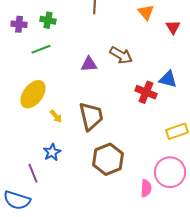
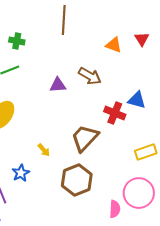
orange triangle: (146, 12) -> (114, 45), moved, turned -30
red triangle: (173, 27) -> (142, 39), moved
yellow arrow: (56, 116) -> (44, 150), moved
brown trapezoid: (91, 116) -> (85, 138), moved, turned -124

